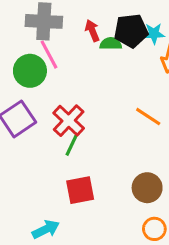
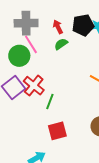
green semicircle: (111, 44) -> (61, 44), moved, turned -32
red cross: (69, 121) -> (34, 86), moved

